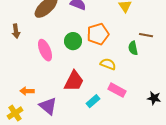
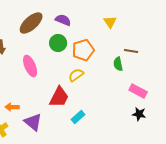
green circle: (73, 41) -> (58, 43), moved
yellow semicircle: (108, 64) -> (76, 75), moved, turned -56
pink rectangle: (117, 90) -> (138, 91), moved

